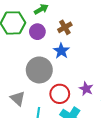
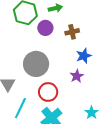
blue star: (61, 51) -> (84, 56), moved
purple star: (86, 89) -> (77, 76), moved

